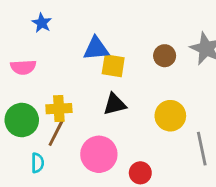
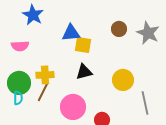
blue star: (42, 23) -> (33, 15), size x1.5
brown circle: (165, 56) -> (119, 29), moved
cyan semicircle: (37, 163) -> (18, 98), moved

